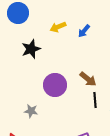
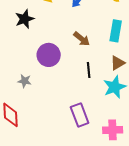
brown arrow: (88, 79) -> (82, 39), moved

